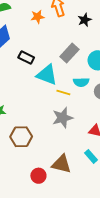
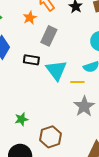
gray rectangle: (69, 53) -> (49, 36), moved
cyan triangle: (47, 75) -> (56, 70), turned 50

